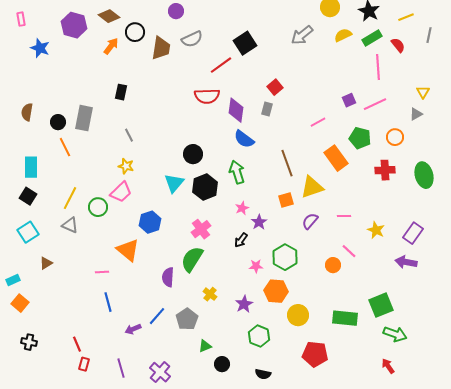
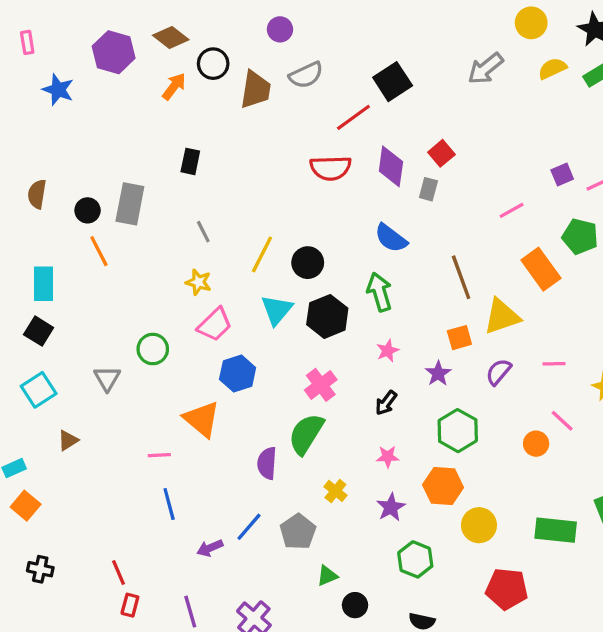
purple diamond: (236, 110) -> (391, 166), moved
pink trapezoid: (121, 192) -> (215, 325), moved
yellow line: (70, 198) -> (262, 254), moved
purple star: (259, 222) -> (438, 373), moved
gray triangle: (70, 225) -> (107, 378), turned 36
pink star: (256, 266) -> (388, 457), moved

